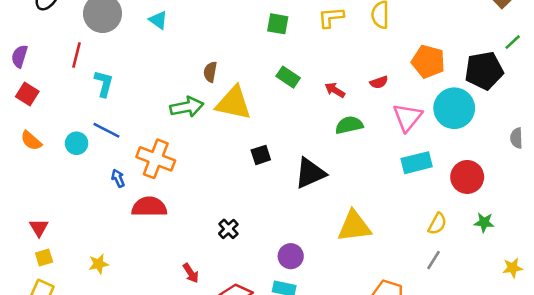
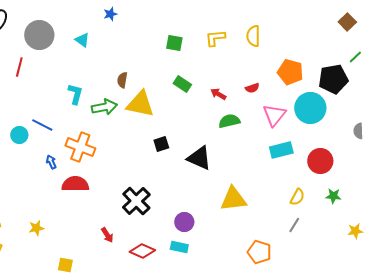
cyan L-shape: (104, 84) -> (75, 94), moved
black triangle: (310, 173) -> (199, 158), turned 48
black cross: (228, 229) -> (136, 201), size x1.8

